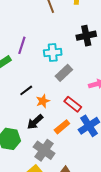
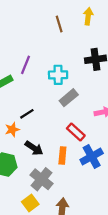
orange star: (43, 101) -> (12, 130), moved
black arrow: (35, 122) -> (34, 148), turned -108
orange rectangle: (62, 127) -> (62, 155), turned -49

